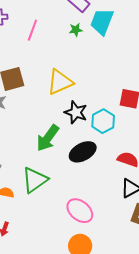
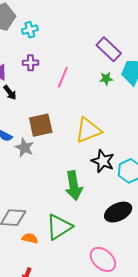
green arrow: (48, 138) -> (74, 186), turned -48
black ellipse: (83, 152) -> (118, 212), moved

